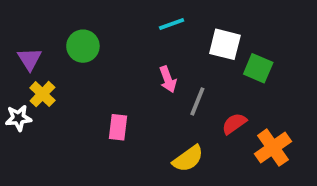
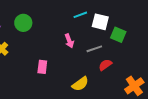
cyan line: (172, 24) -> (80, 15), moved
gray line: (197, 101) -> (94, 49), moved, turned 49
orange cross: (273, 148) -> (134, 86), moved

